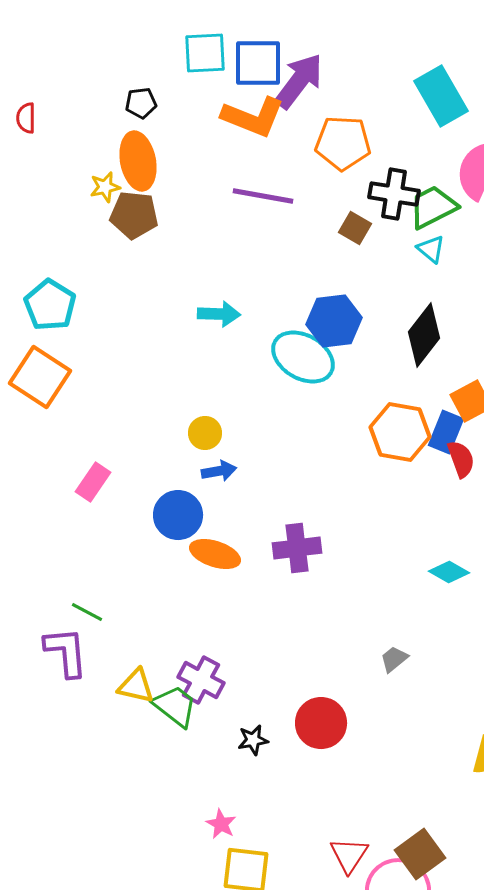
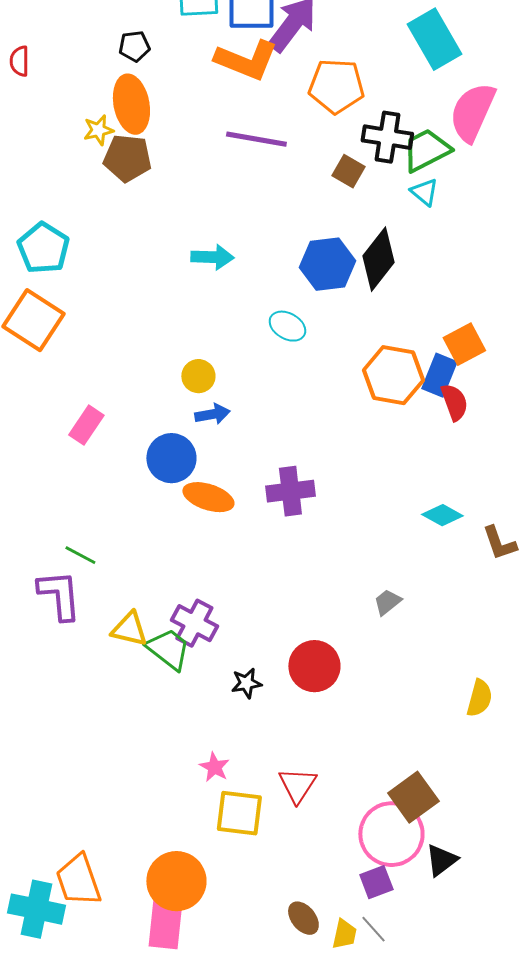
black diamond: (424, 335) -> (378, 259), moved
cyan ellipse: (303, 357) -> (287, 326), moved, size x0.6
red triangle: (349, 855) -> (297, 785), moved

